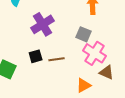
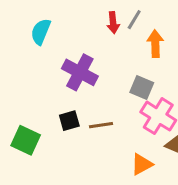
purple cross: (43, 24) -> (80, 72), turned -30

